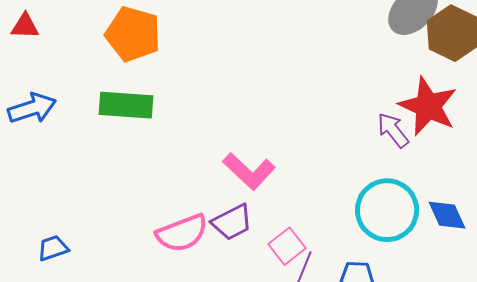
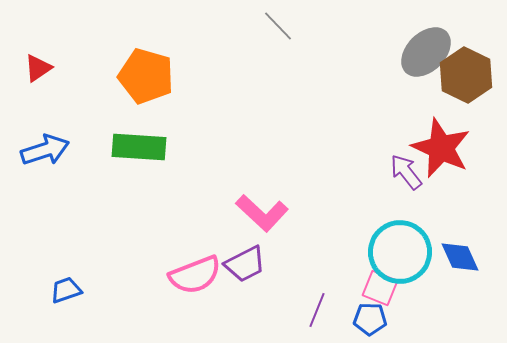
red triangle: (25, 26) -> (38, 68), turned -36
pink square: (287, 246) -> (380, 288), moved, turned -30

